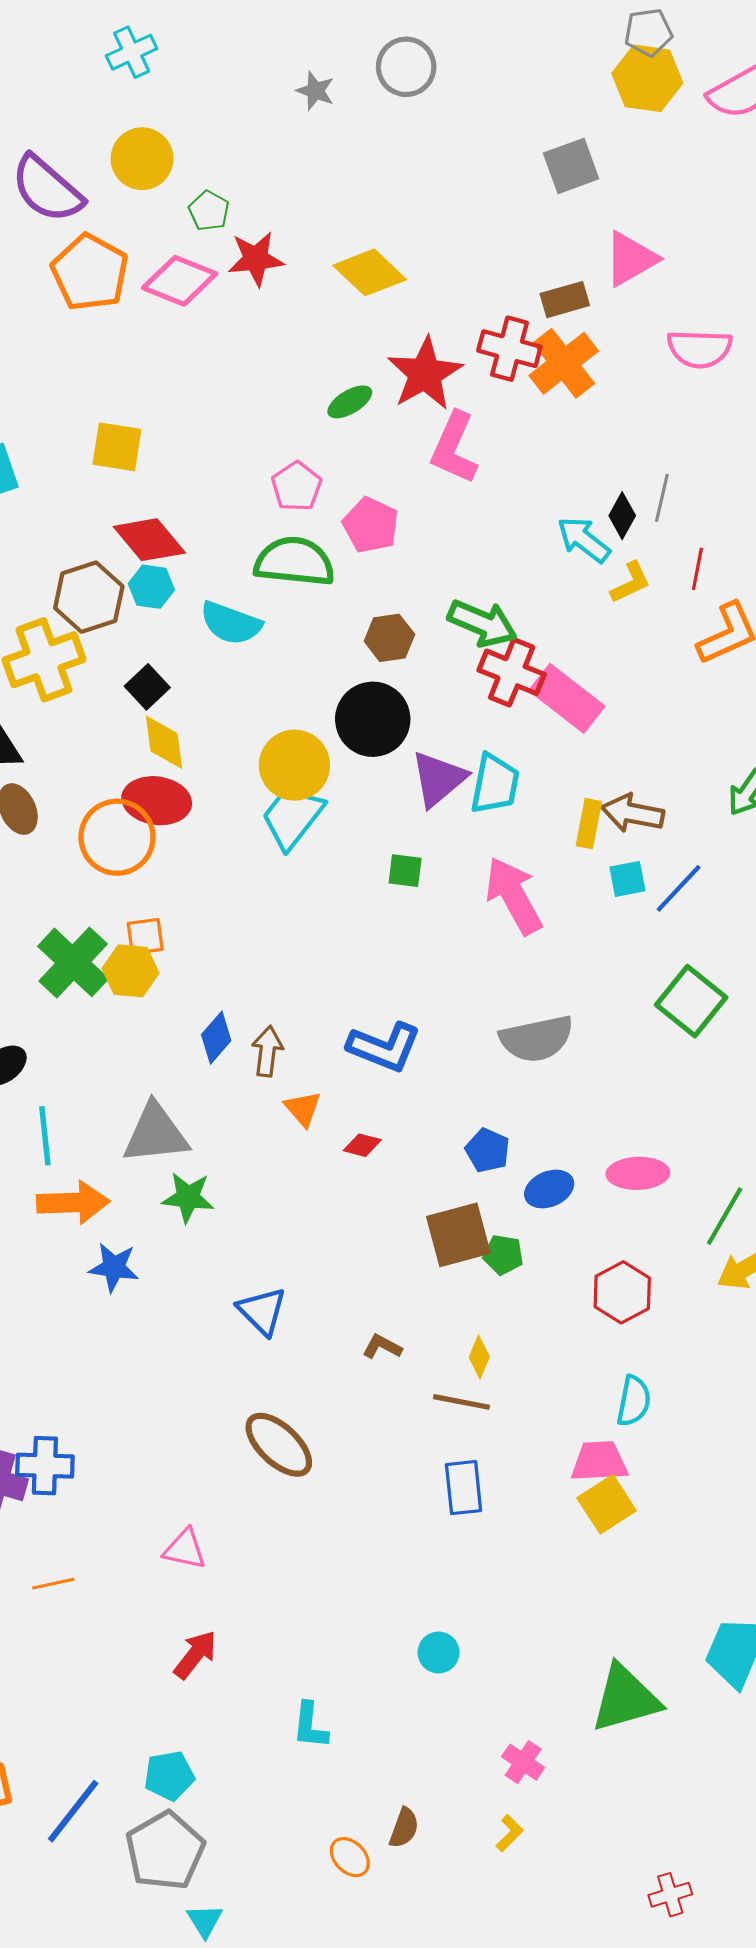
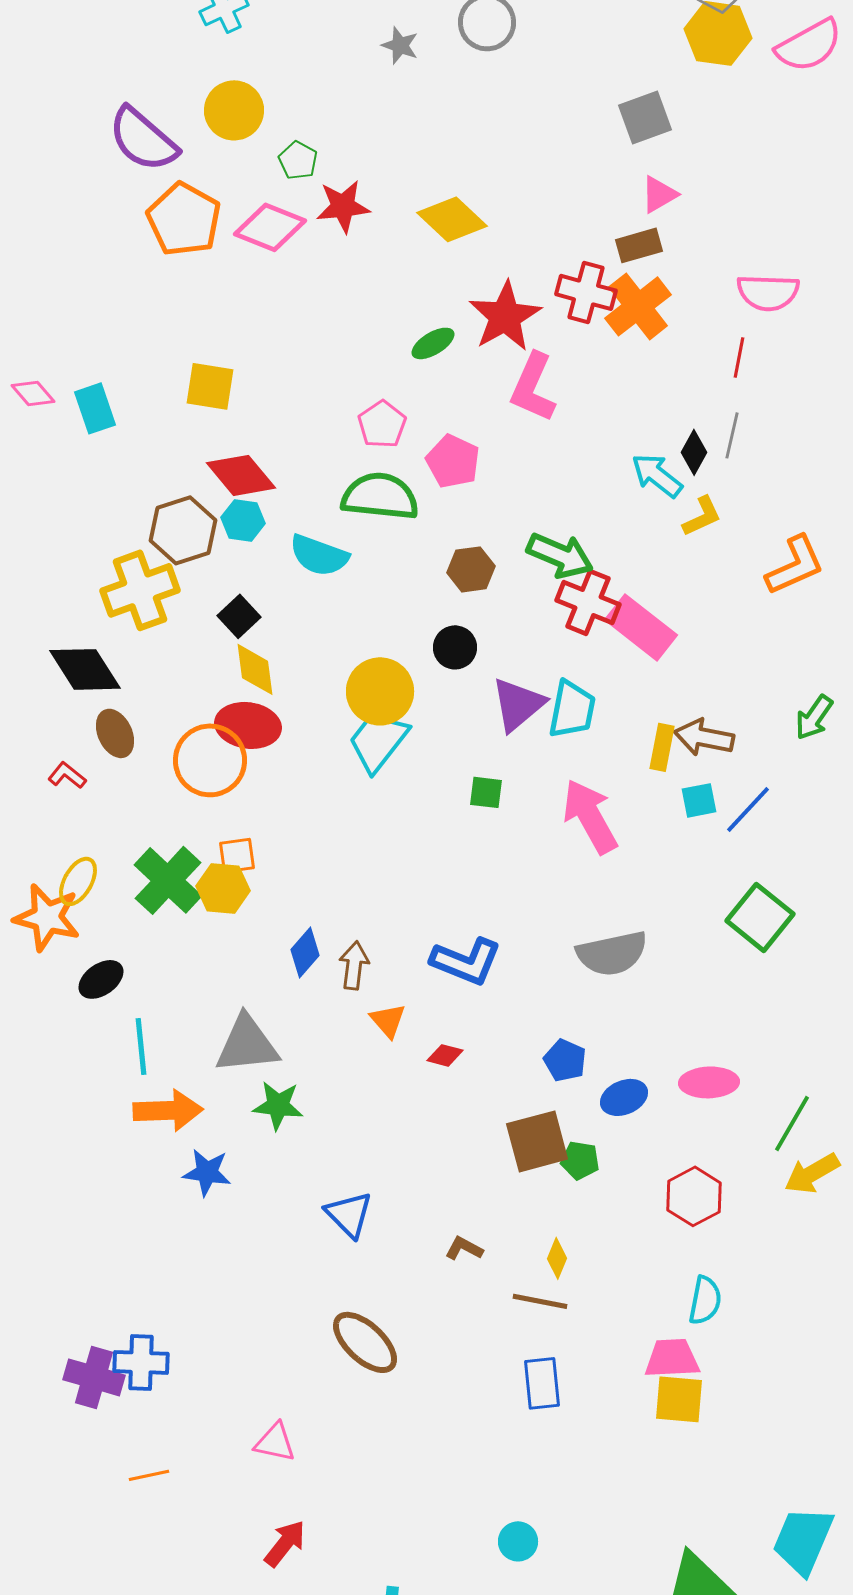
pink triangle: (631, 259) -> (659, 194), moved, size x0.7
red line: (697, 569) -> (739, 357), moved
black circle: (373, 719) -> (455, 647), size x0.6
yellow square: (607, 1504) -> (679, 1399), turned 38

